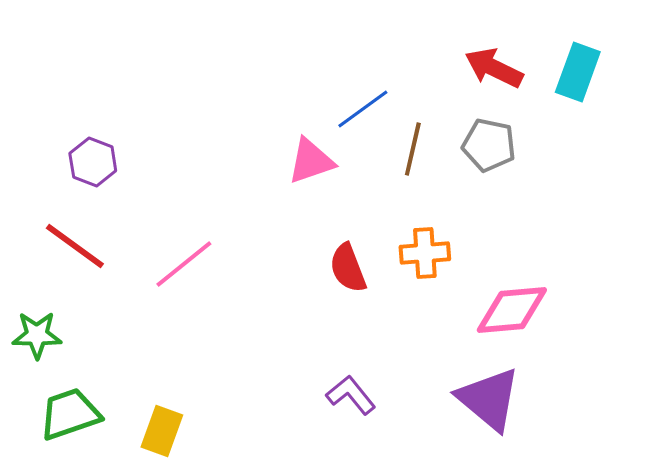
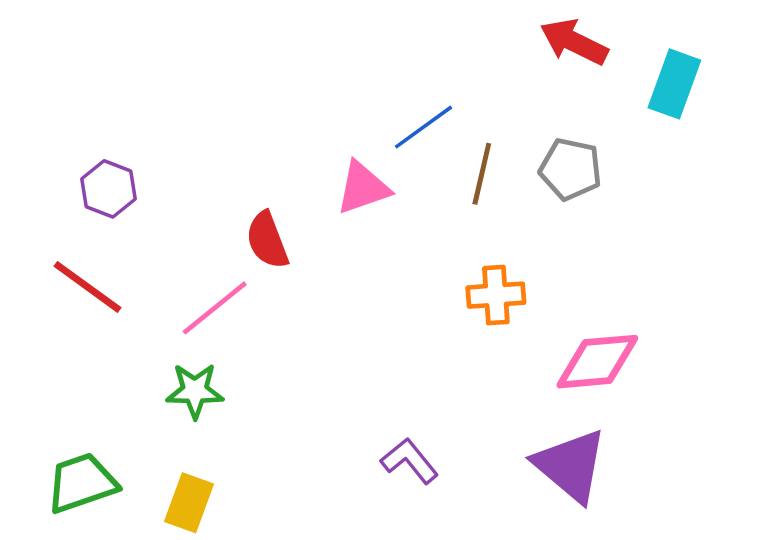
red arrow: (494, 68) -> (574, 42), moved
red semicircle: (348, 268) -> (267, 240), moved
green star: (37, 335) -> (195, 391), moved

